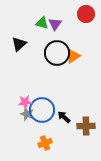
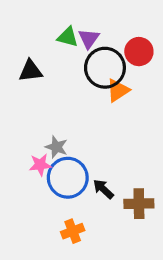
red circle: (86, 14) -> (139, 52), moved
black triangle: (19, 44) -> (31, 71), turned 35
black circle: (57, 53) -> (105, 68), moved
gray star: (27, 114) -> (56, 147), moved

